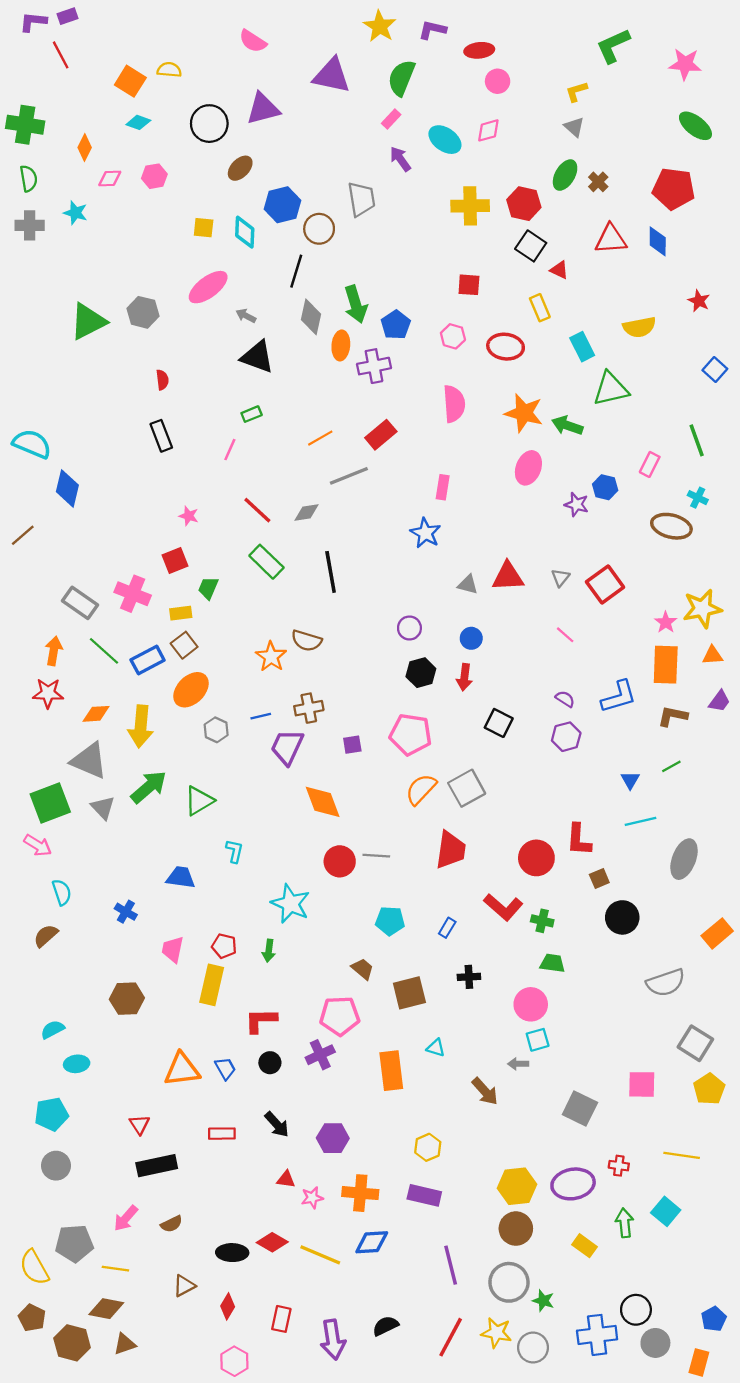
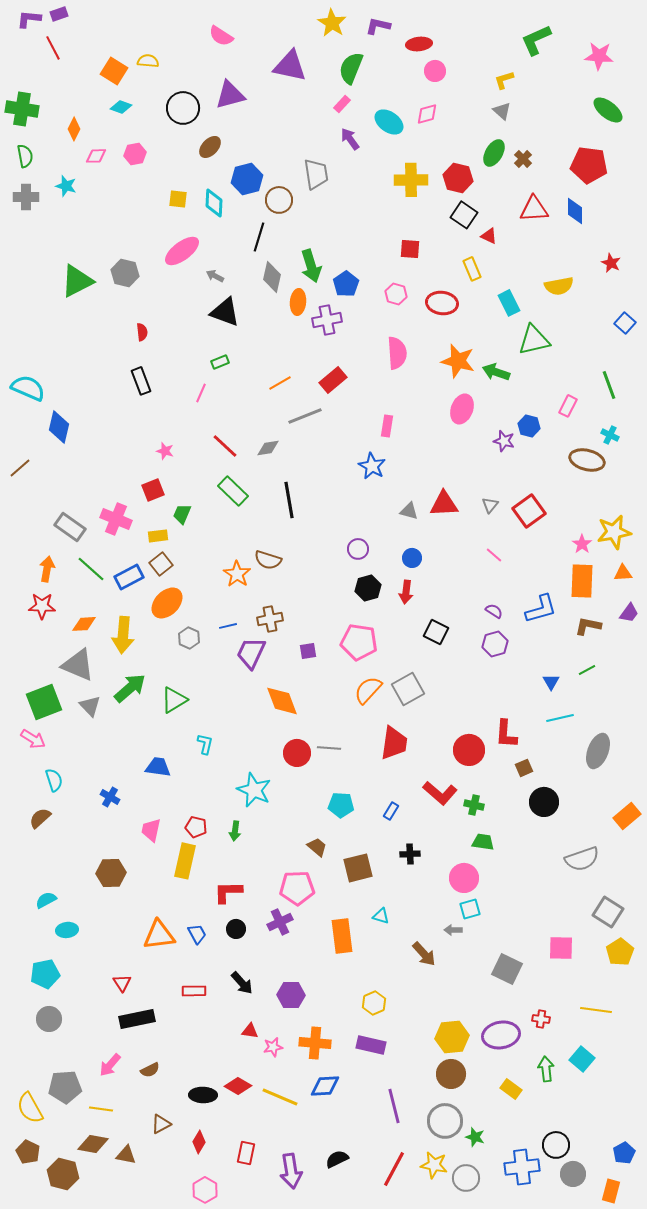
brown triangle: (125, 1344) -> (126, 1155), moved, turned 30

